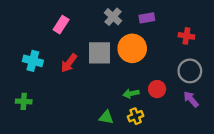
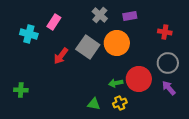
gray square: (99, 53) -> (88, 47), turned 35
cyan cross: (33, 61) -> (29, 34), moved
red circle: (157, 89) -> (139, 79), size x1.6

